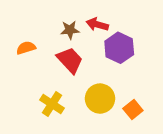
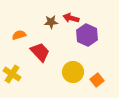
red trapezoid: (70, 60) -> (40, 52), moved
yellow cross: (52, 104) -> (12, 74), moved

